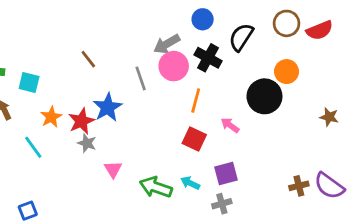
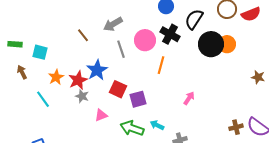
gray arrow: (167, 44) -> (113, 24), moved
black circle: (264, 96) -> (211, 44), moved
pink arrow: (230, 125) -> (189, 98), moved, turned 88
red square: (194, 139) -> (118, 89), moved
pink triangle: (113, 169) -> (101, 115), turned 40
purple square: (226, 173) -> (138, 99), moved

